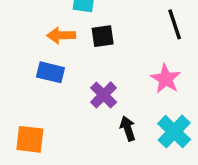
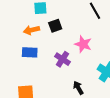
pink star: (166, 79) -> (83, 44), moved
black arrow: (128, 129) -> (78, 88), moved

